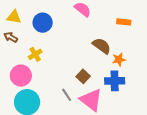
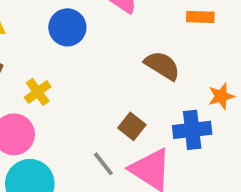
blue circle: (43, 23) -> (67, 27), moved
orange star: (119, 59) -> (221, 96), moved

